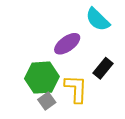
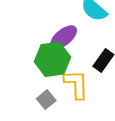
green hexagon: (42, 78) -> (52, 59), moved

